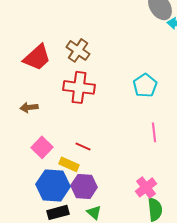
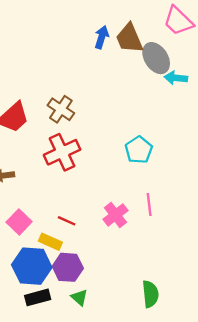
red cross: (79, 87) -> (62, 152), turned -32
pink cross: (146, 187) -> (115, 215), moved

